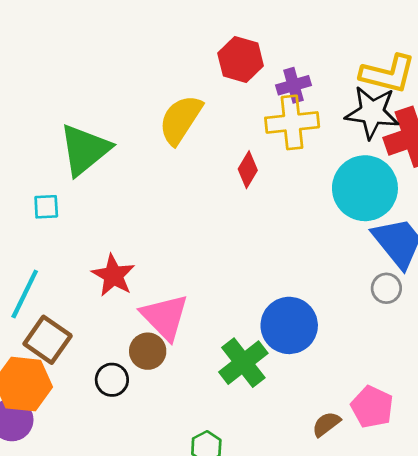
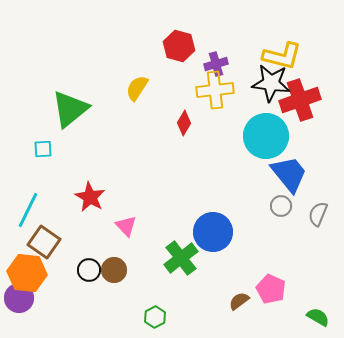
yellow semicircle: (181, 120) -> (137, 88), size x0.7
pink triangle: (165, 317) -> (126, 226), size x0.6
brown circle: (148, 351) -> (114, 270), moved

